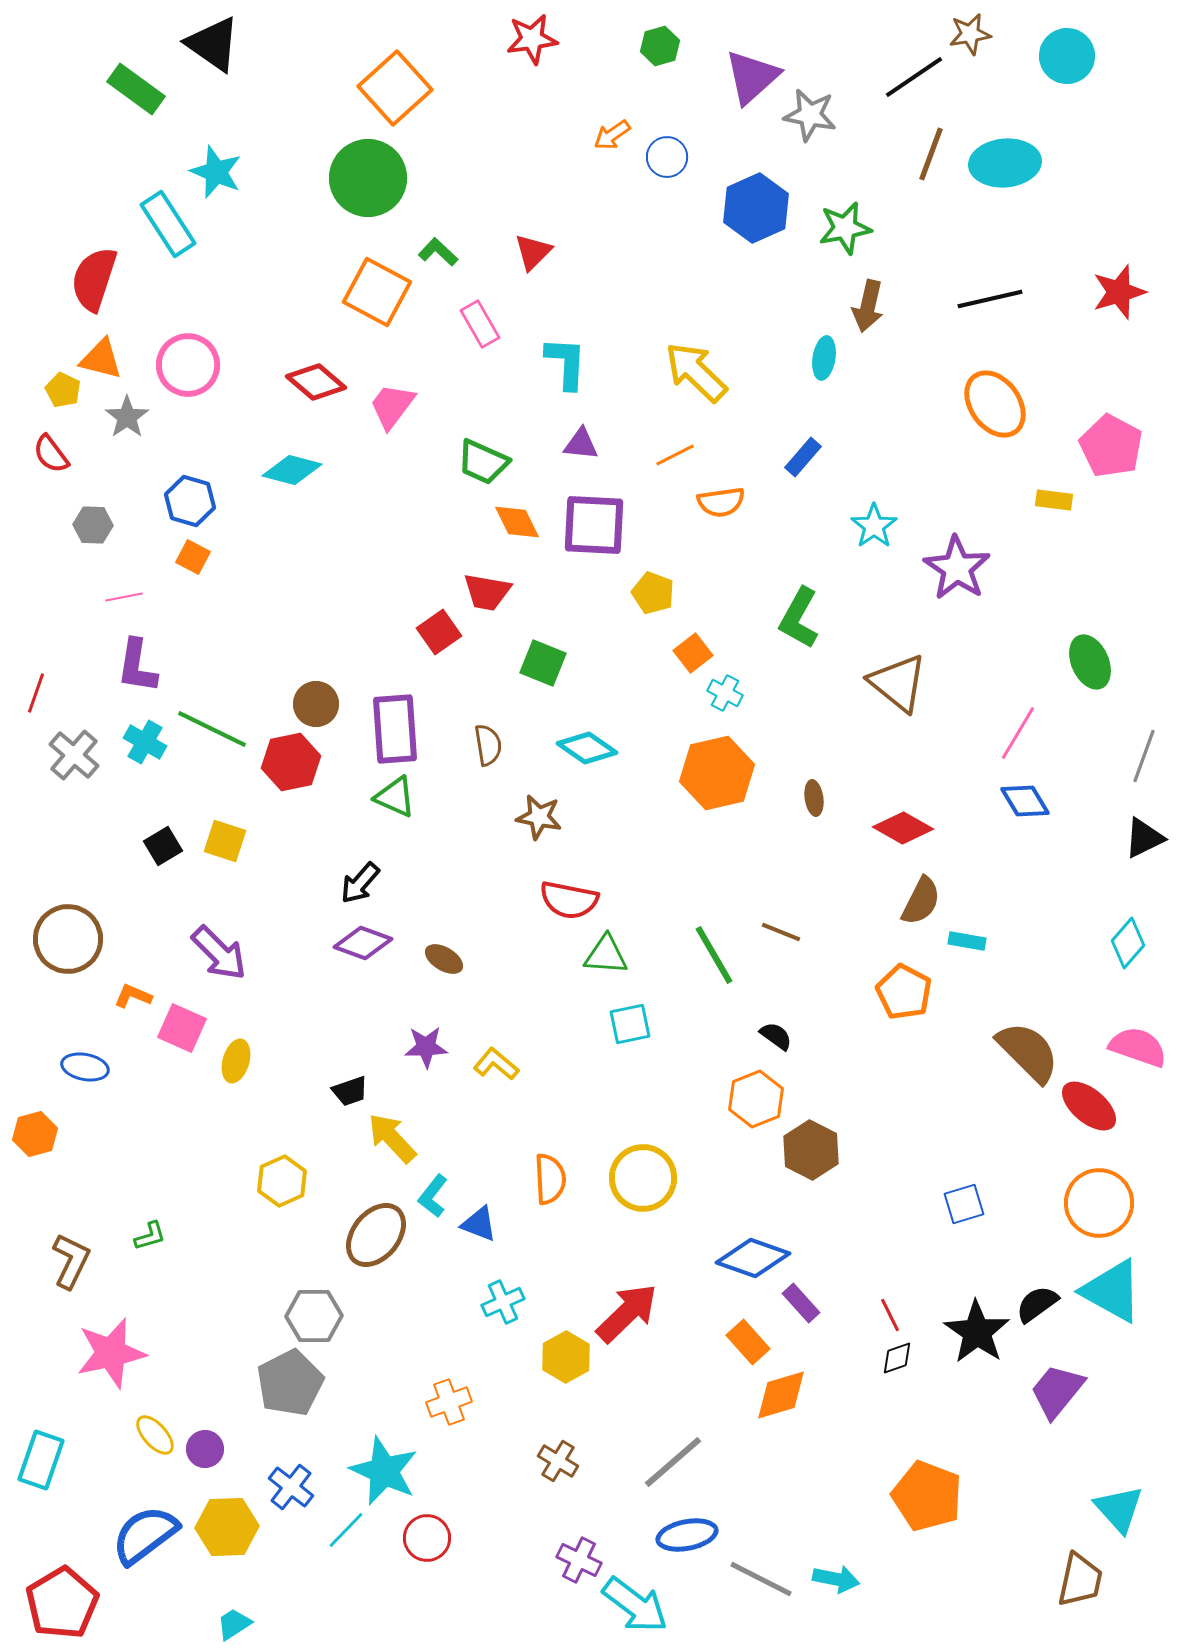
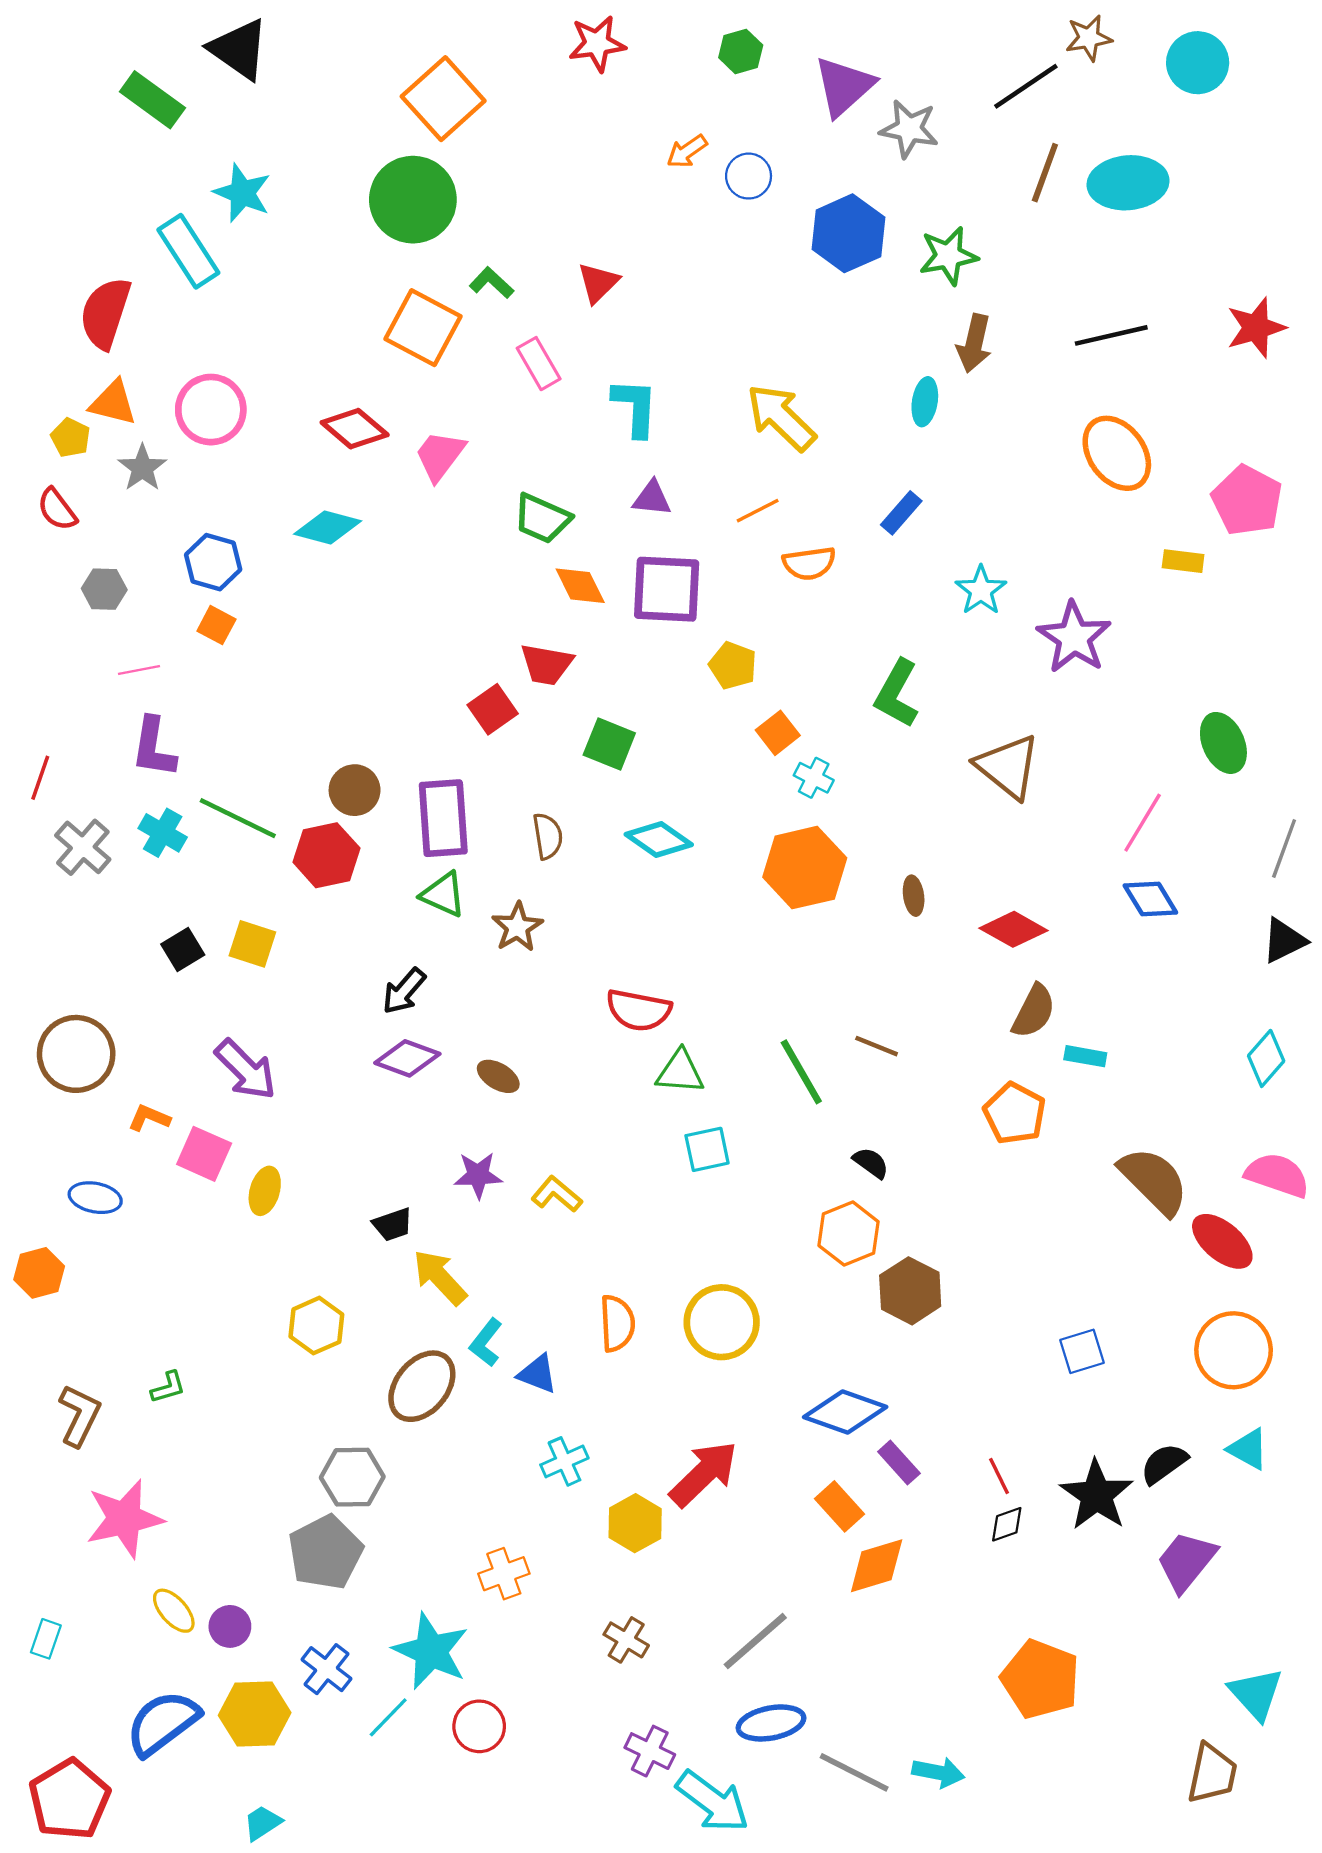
brown star: (539, 817) -> (517, 927), moved, turned 30
cyan triangle: (1112, 1291) -> (1248, 1449), size x0.6
cyan rectangle: (41, 1460) -> (46, 1639), size x0.6

